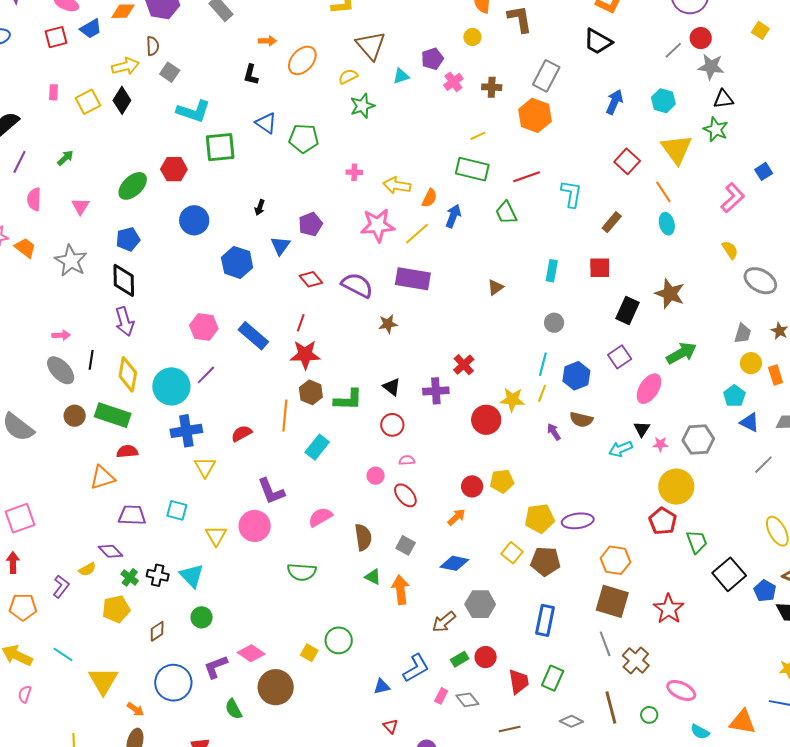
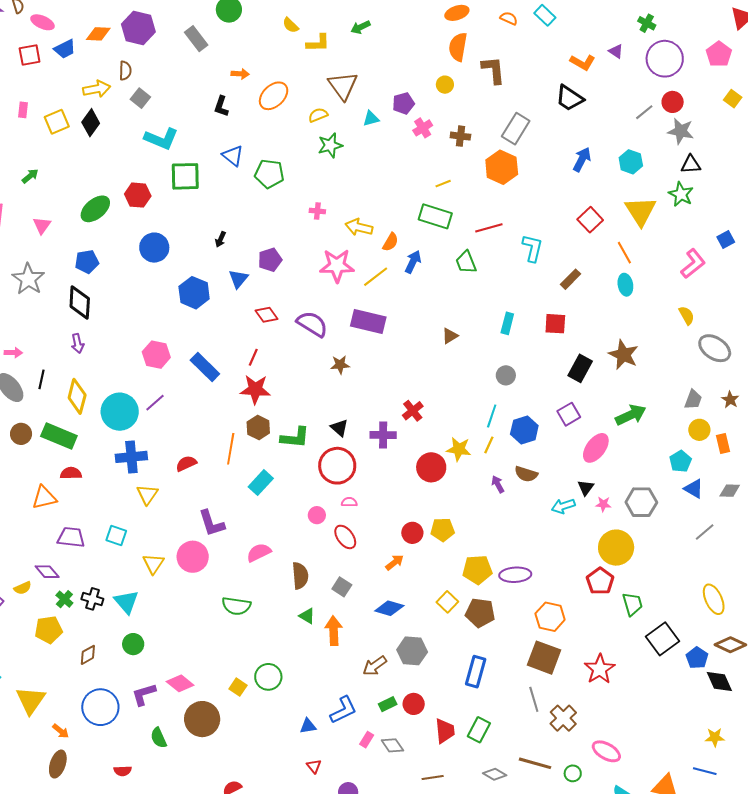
purple arrow: (125, 321) -> (78, 343), size x0.7
red circle: (392, 425) -> (337, 466), size x1.6
brown line: (611, 708) -> (535, 763), turned -64

